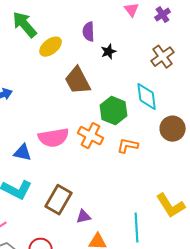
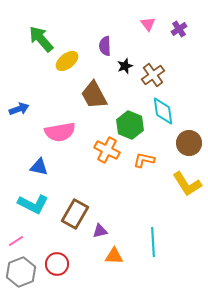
brown cross: (163, 57) -> (153, 75), moved
pink semicircle: (54, 138) -> (60, 132), moved
yellow L-shape: (171, 206) -> (187, 184), moved

